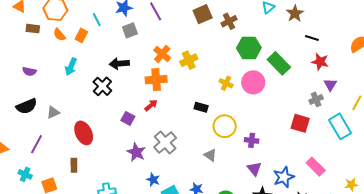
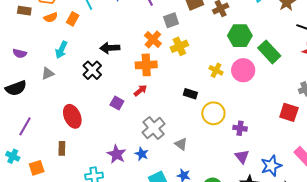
gray square: (130, 30) -> (171, 20), moved
orange semicircle: (59, 35) -> (51, 17), turned -72
gray triangle: (53, 112) -> (48, 73), moved
purple star: (136, 152) -> (117, 154), moved
gray triangle: (210, 155) -> (181, 144), moved
blue star: (153, 180) -> (142, 154), moved

